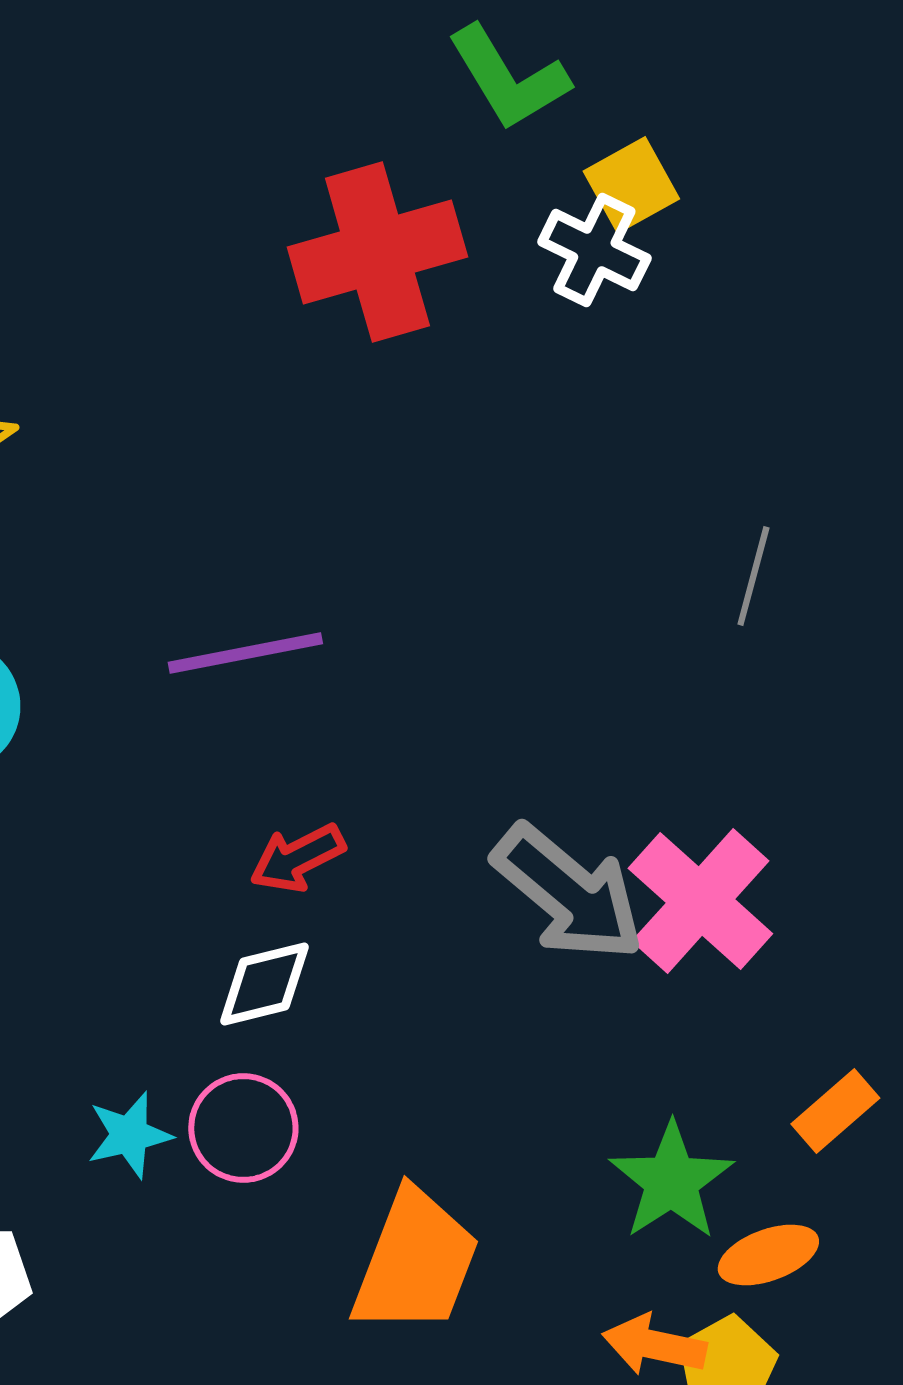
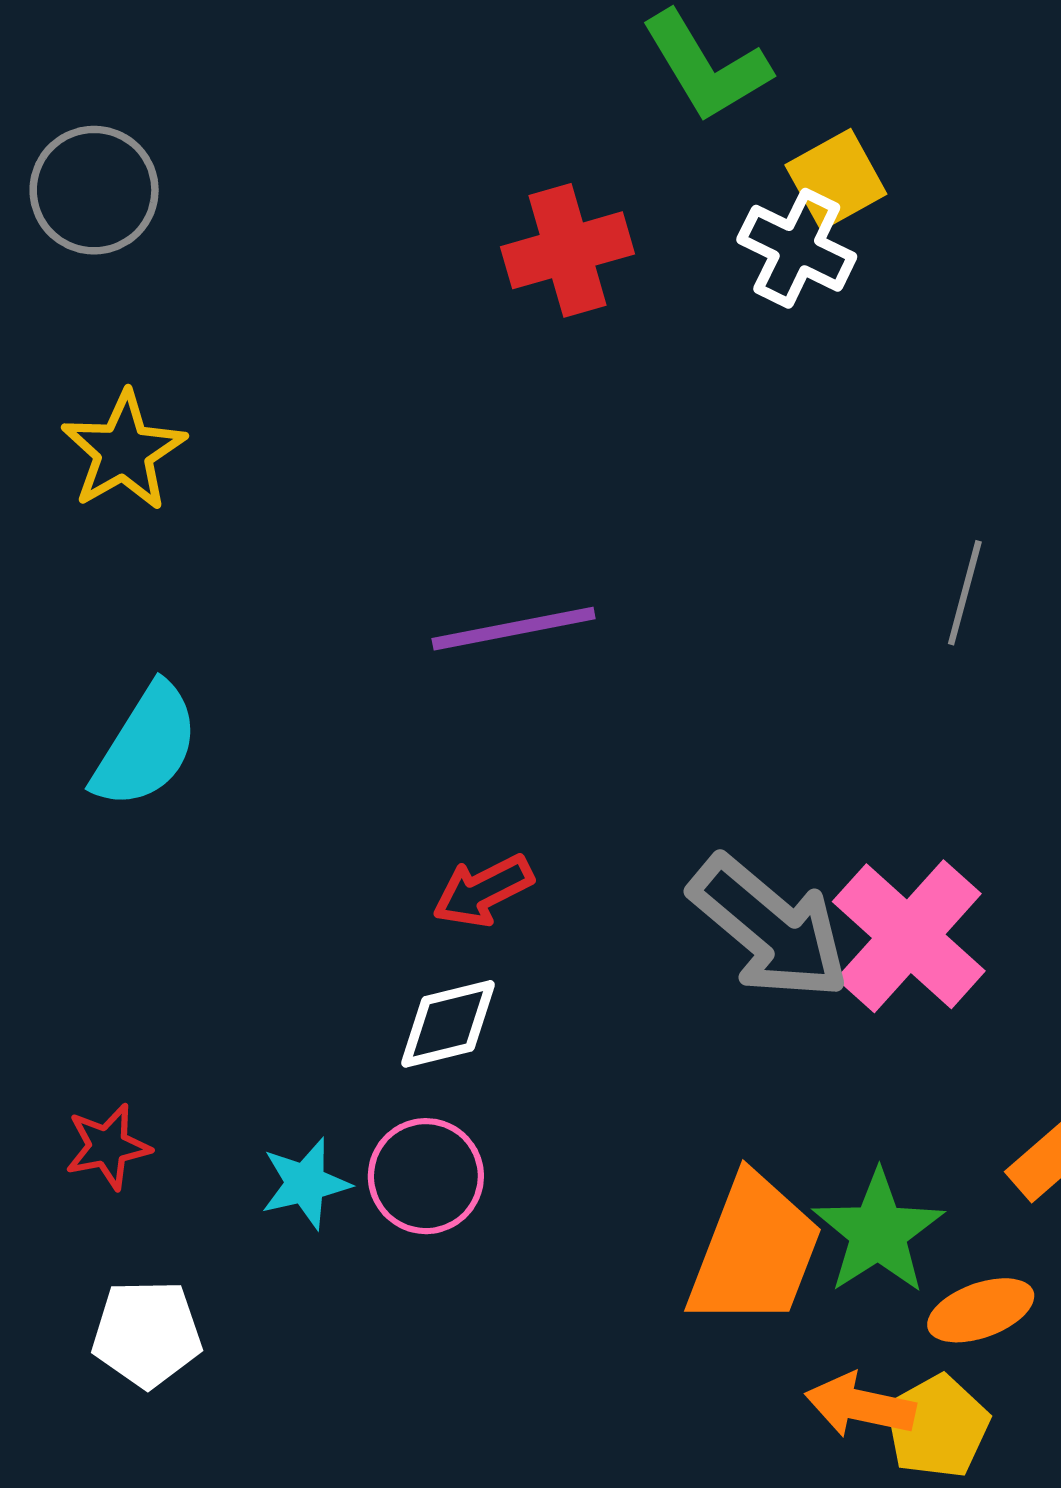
red cross: (377, 252) -> (567, 250), size x0.7
purple line: (245, 653) -> (514, 629), moved
orange trapezoid: (415, 1262) -> (755, 1251), moved

